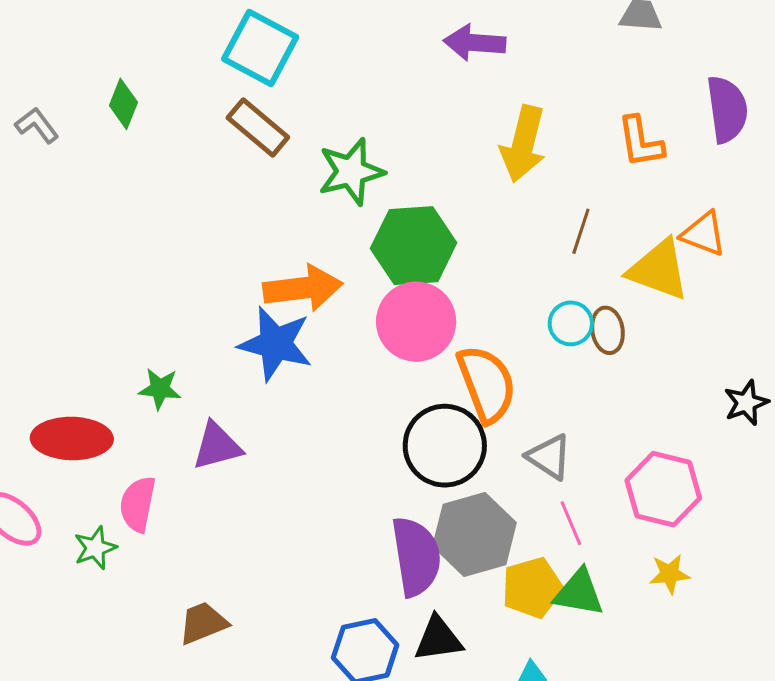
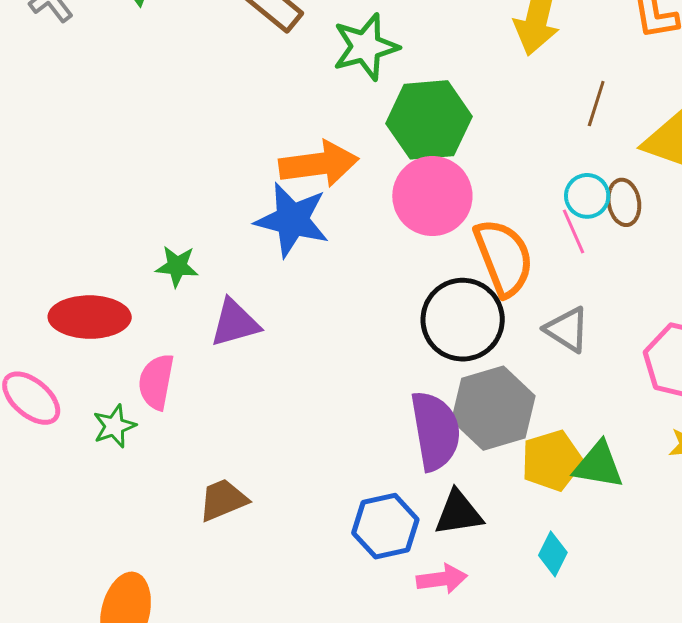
pink line: (571, 523) -> (574, 231), moved

